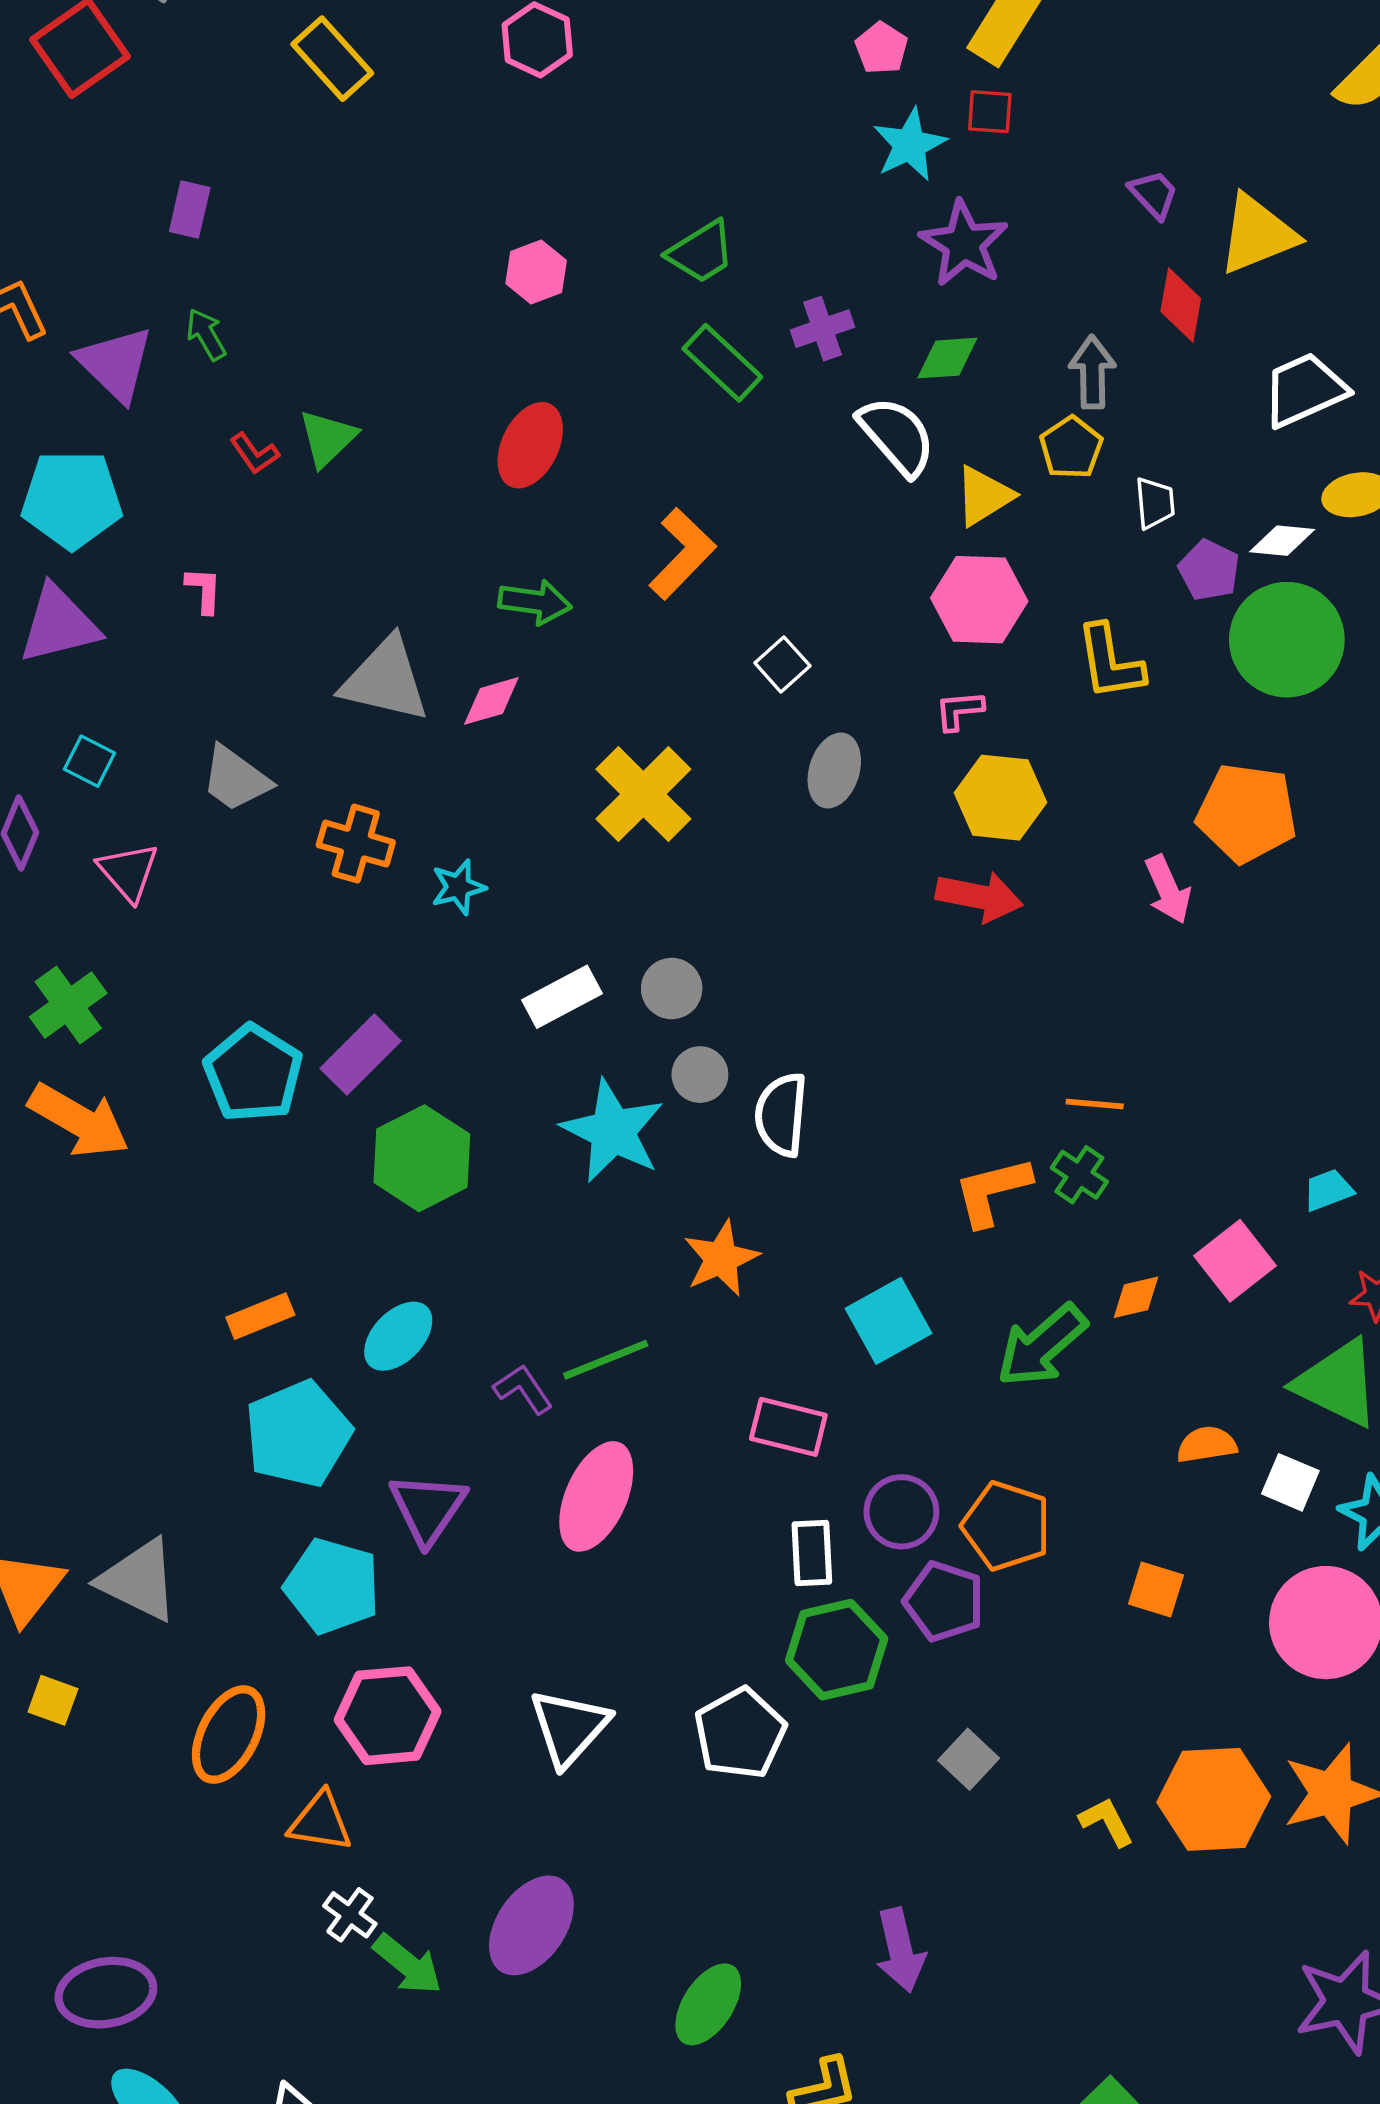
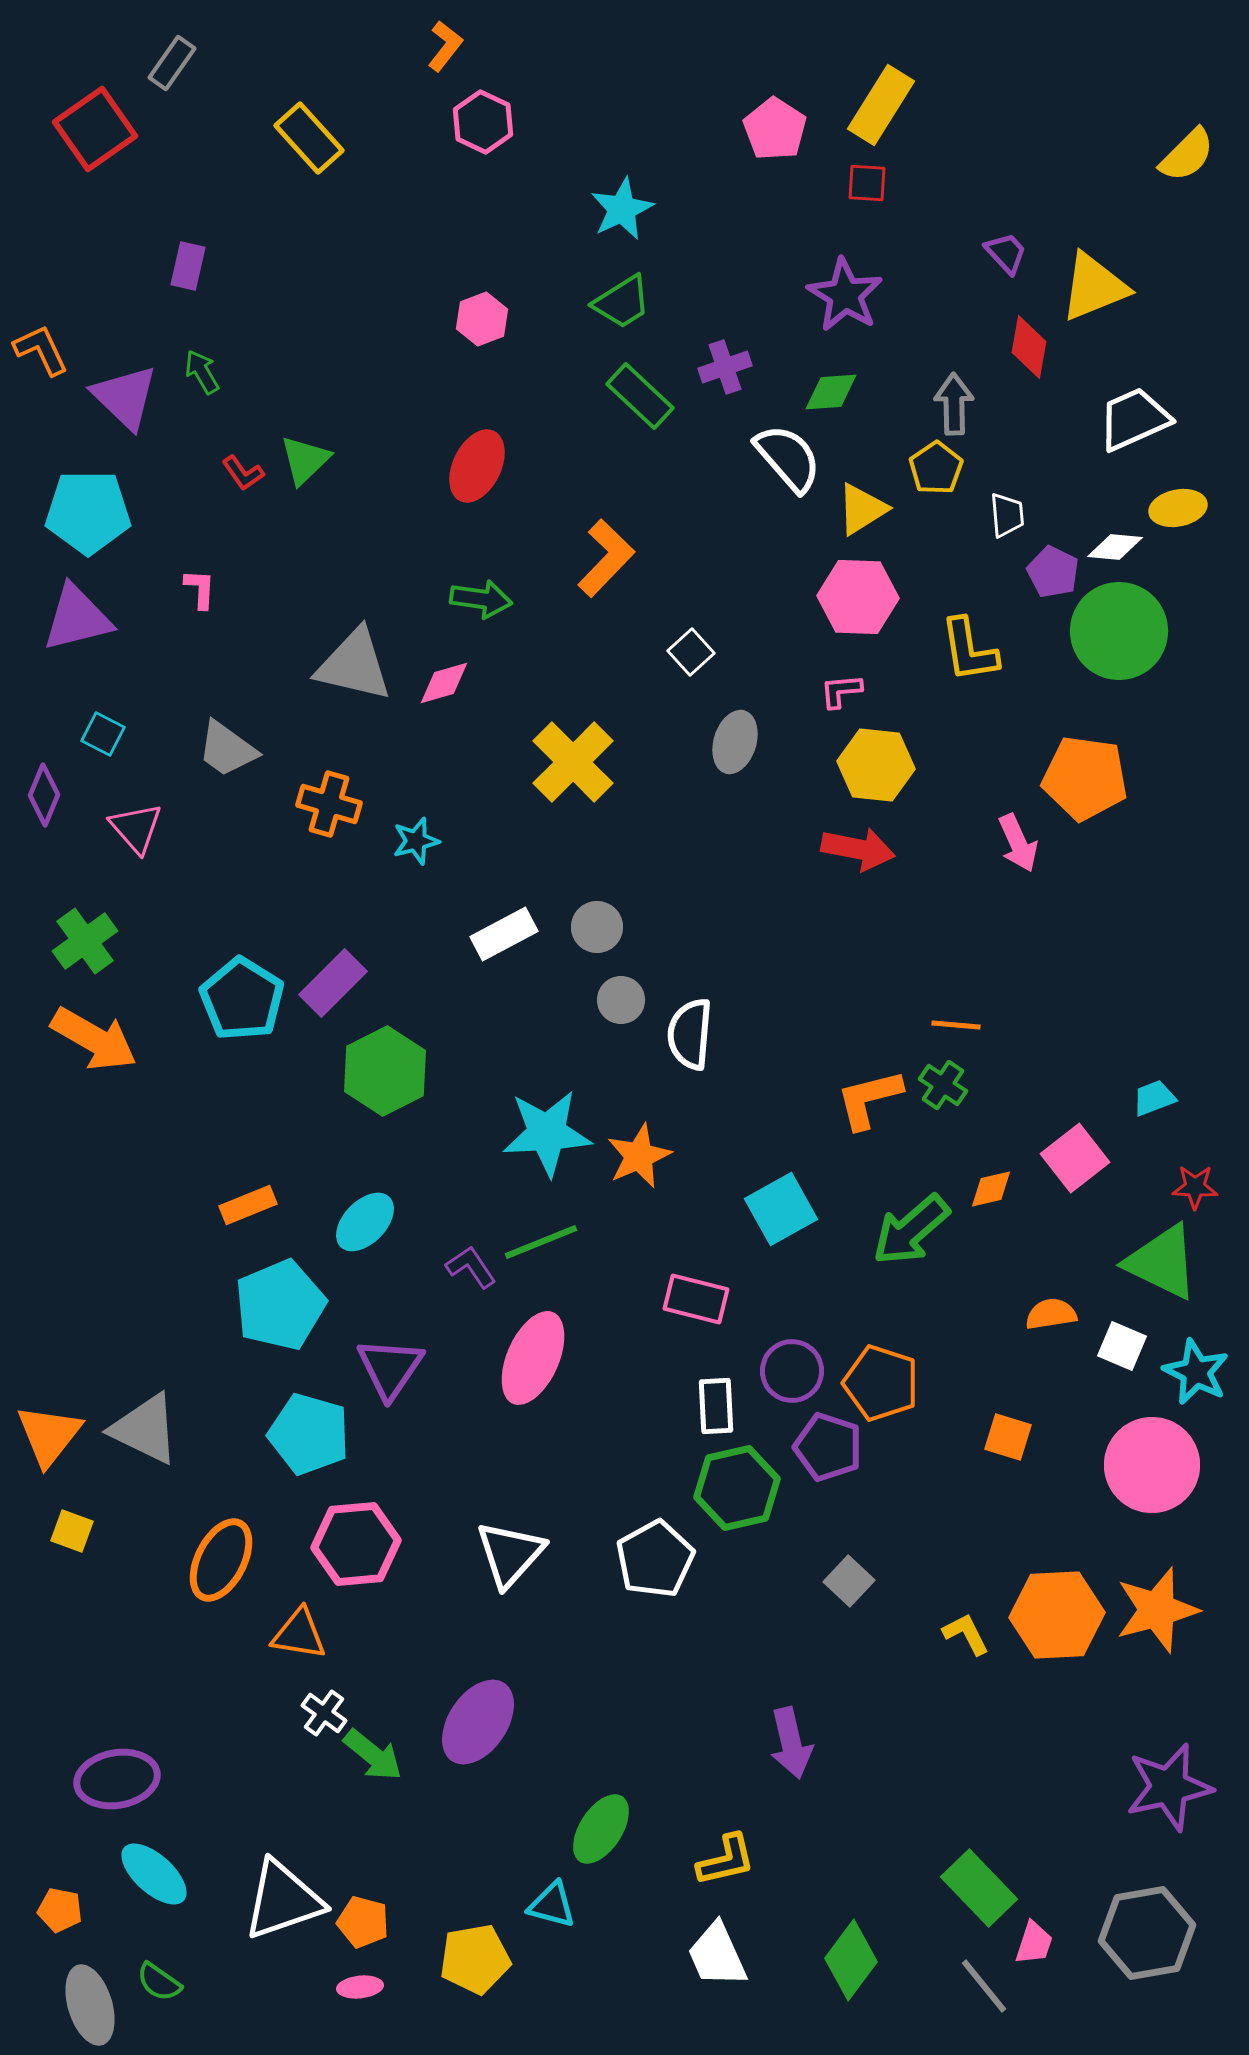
pink pentagon: (881, 48) -> (775, 129), size x1.4
cyan star: (910, 145) -> (622, 209), moved
cyan star: (613, 1131) -> (547, 1133), moved, turned -30
green ellipse: (708, 2004) -> (601, 1829), moved

